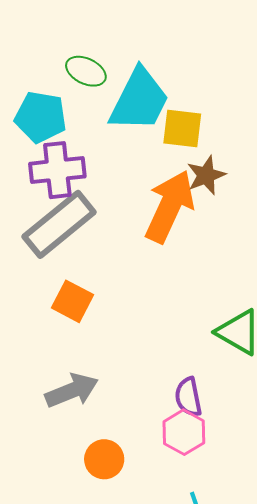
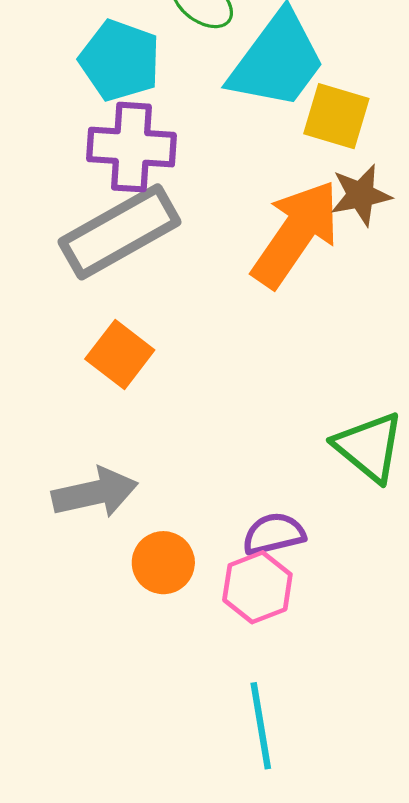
purple semicircle: (188, 397) -> (274, 534), turned 78
orange circle: (104, 459) -> (163, 563), moved

